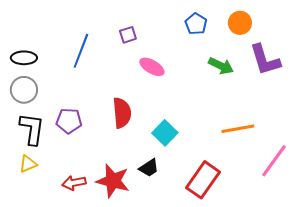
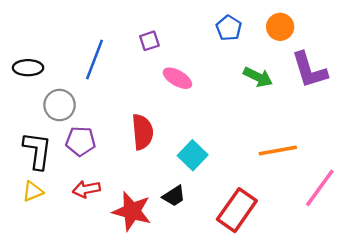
gray circle: (24, 90) -> (60, 105), moved
red arrow: (74, 183) -> (86, 189), moved

